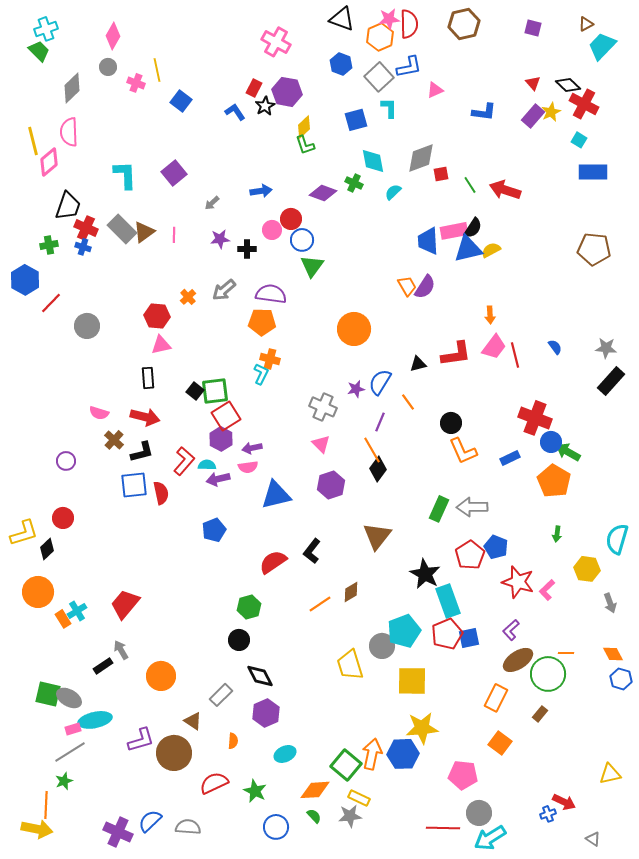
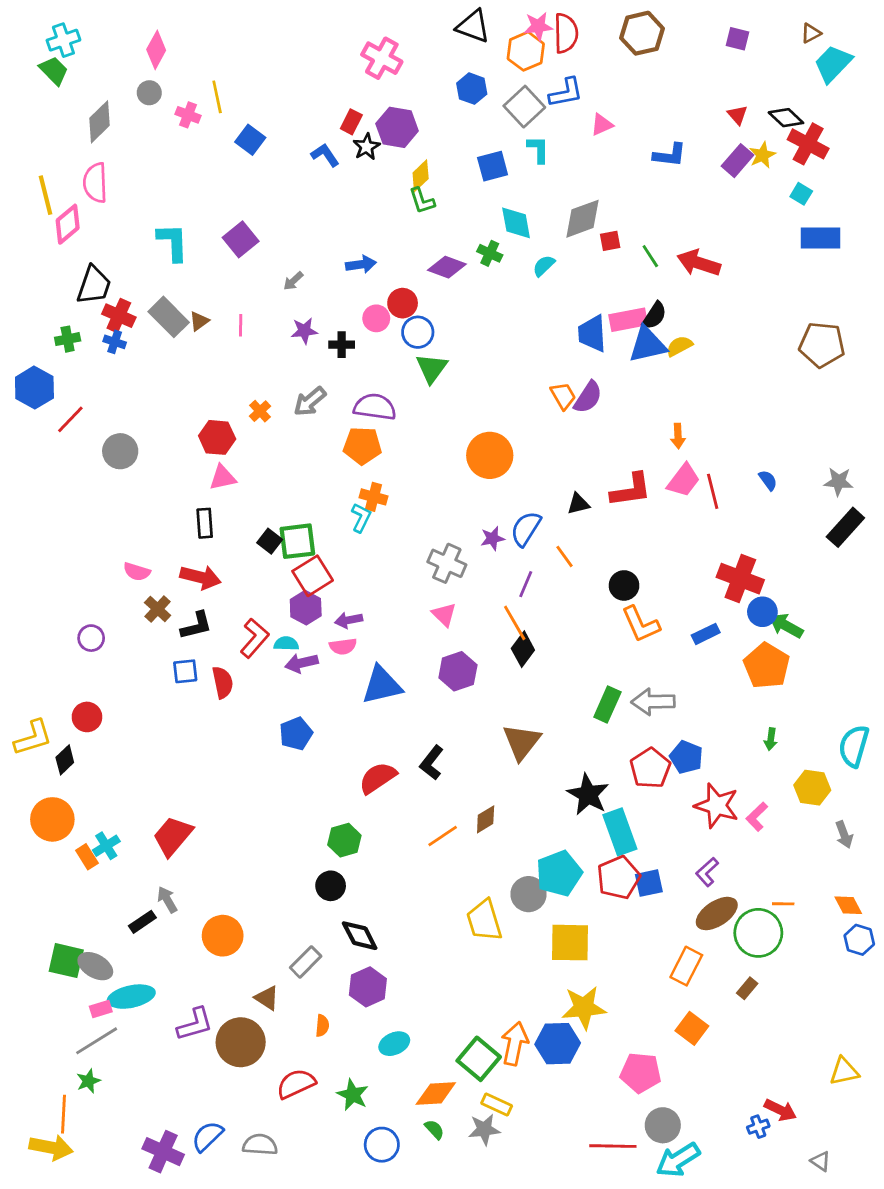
brown triangle: (144, 232) -> (199, 321), size x0.7
blue square: (134, 485) -> (185, 671), size x0.7

